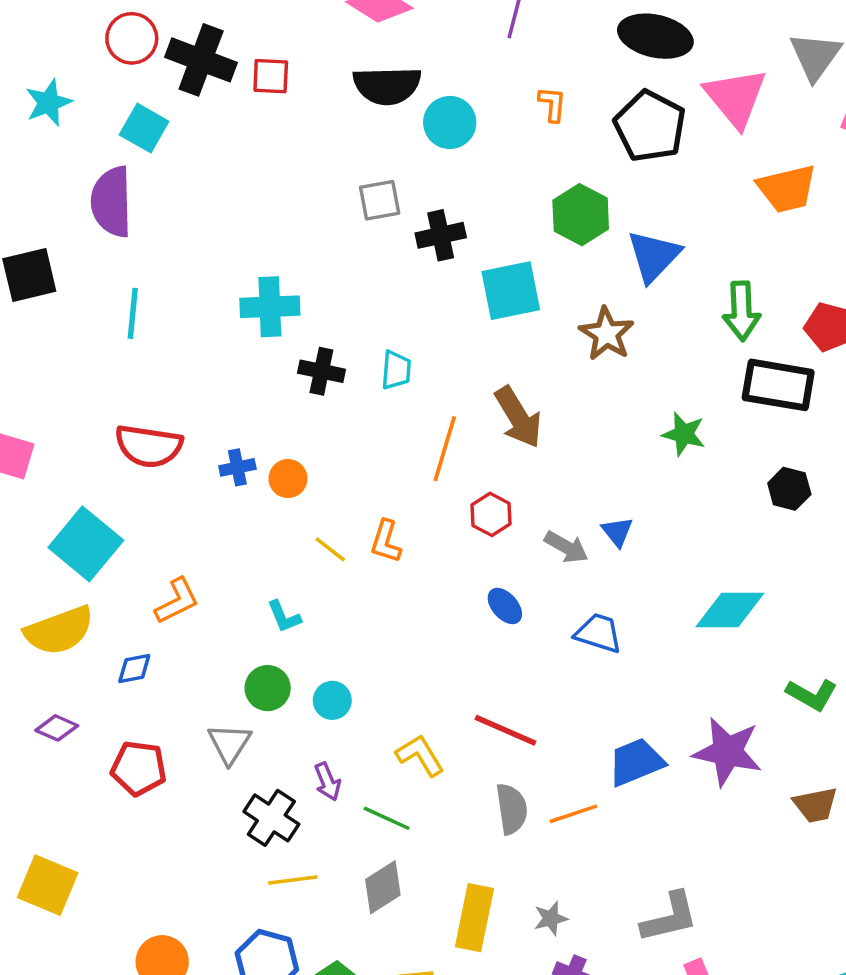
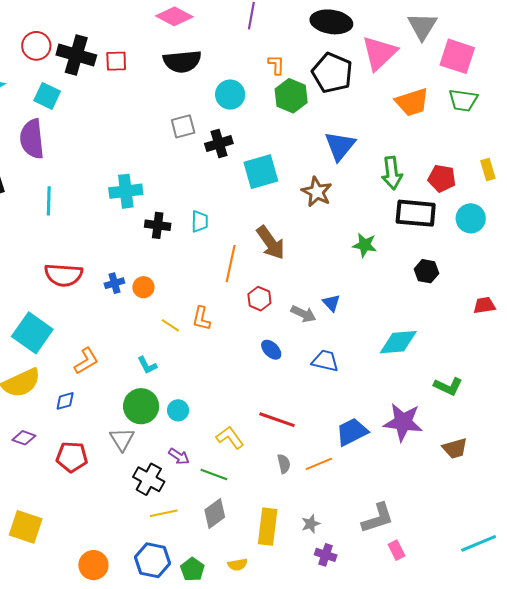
pink triangle: (736, 98) -> (379, 53), turned 30
cyan circle: (450, 122) -> (230, 95), moved
green hexagon: (581, 215) -> (291, 96), moved
green circle: (268, 688) -> (141, 406), size x1.4
purple arrow: (327, 782) -> (179, 456), turned -30
gray semicircle: (512, 809) -> (284, 464), size x0.7

